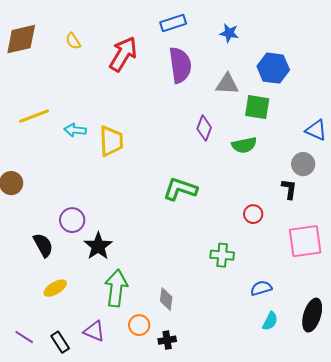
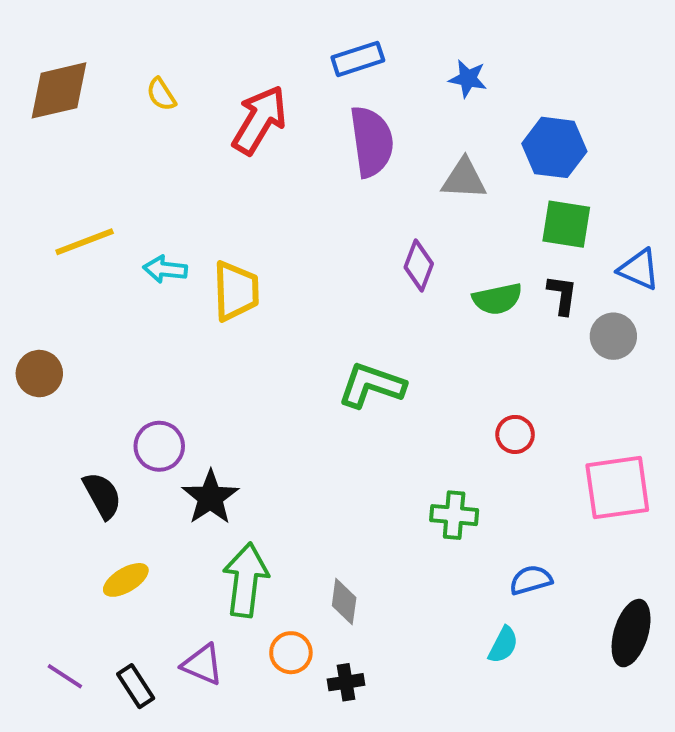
green square: (257, 107) -> (566, 224), moved
black L-shape: (289, 189) -> (562, 295), moved
cyan semicircle: (270, 321) -> (503, 645), moved

